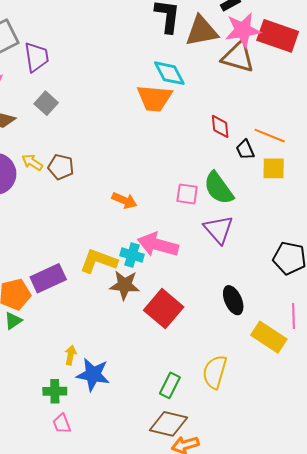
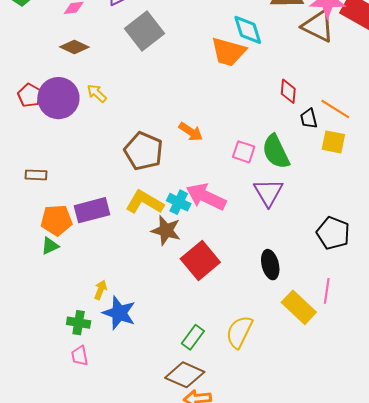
gray square: (46, 103) -> (144, 31), moved, size x1.6
brown pentagon: (61, 167) -> (144, 151), moved, size x1.5
orange arrow: (124, 201) -> (191, 132), moved

